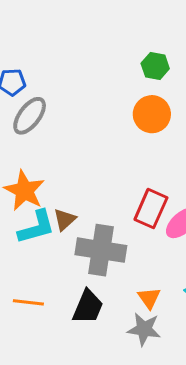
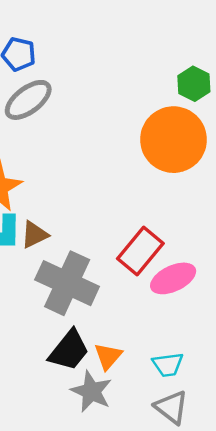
orange circle: (152, 114) -> (174, 140), size x1.4
black trapezoid: (88, 307) -> (69, 350), moved

